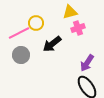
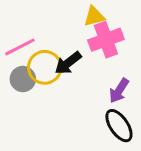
yellow circle: (36, 23) -> (45, 67), moved, size x1.5
pink cross: (78, 28) -> (106, 40), size x1.6

